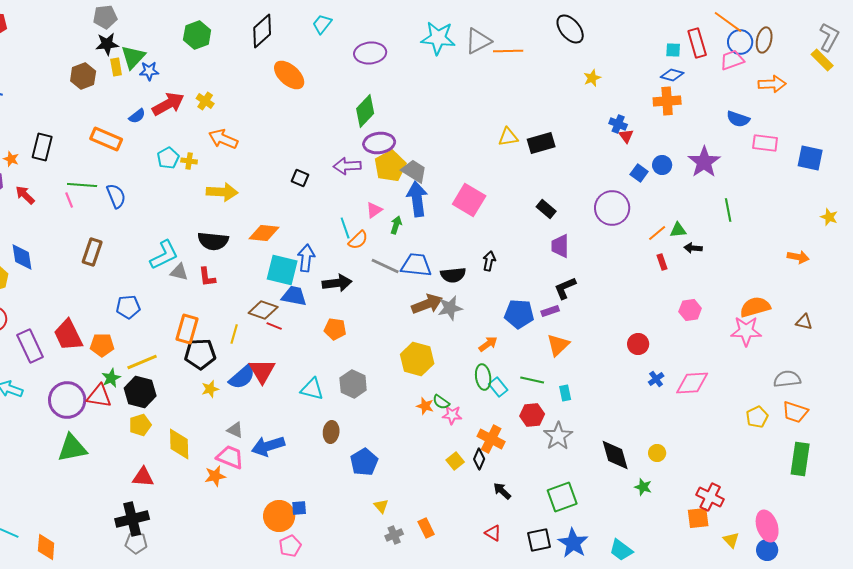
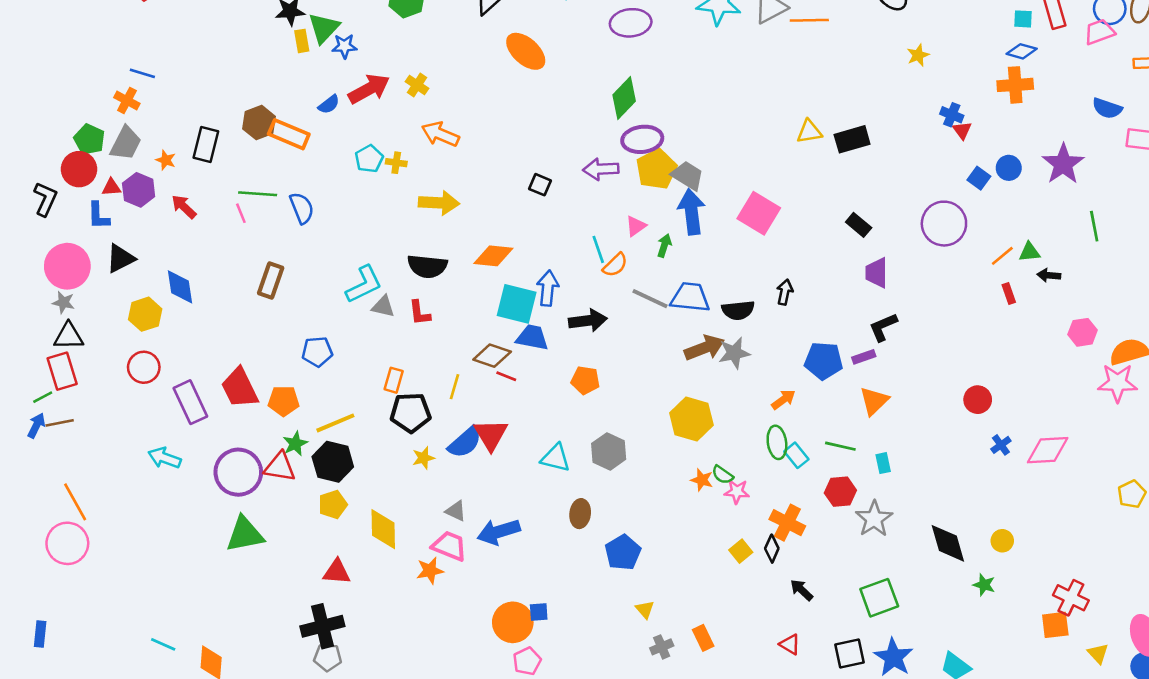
brown hexagon: (83, 76) -> (259, 123), moved
pink hexagon: (690, 310) -> (1083, 332), moved
orange rectangle: (187, 329) -> (394, 380), size x0.7

